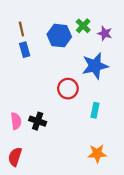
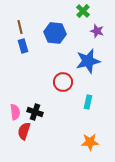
green cross: (83, 26) -> (83, 11), moved
red semicircle: (15, 157) -> (24, 131), moved

